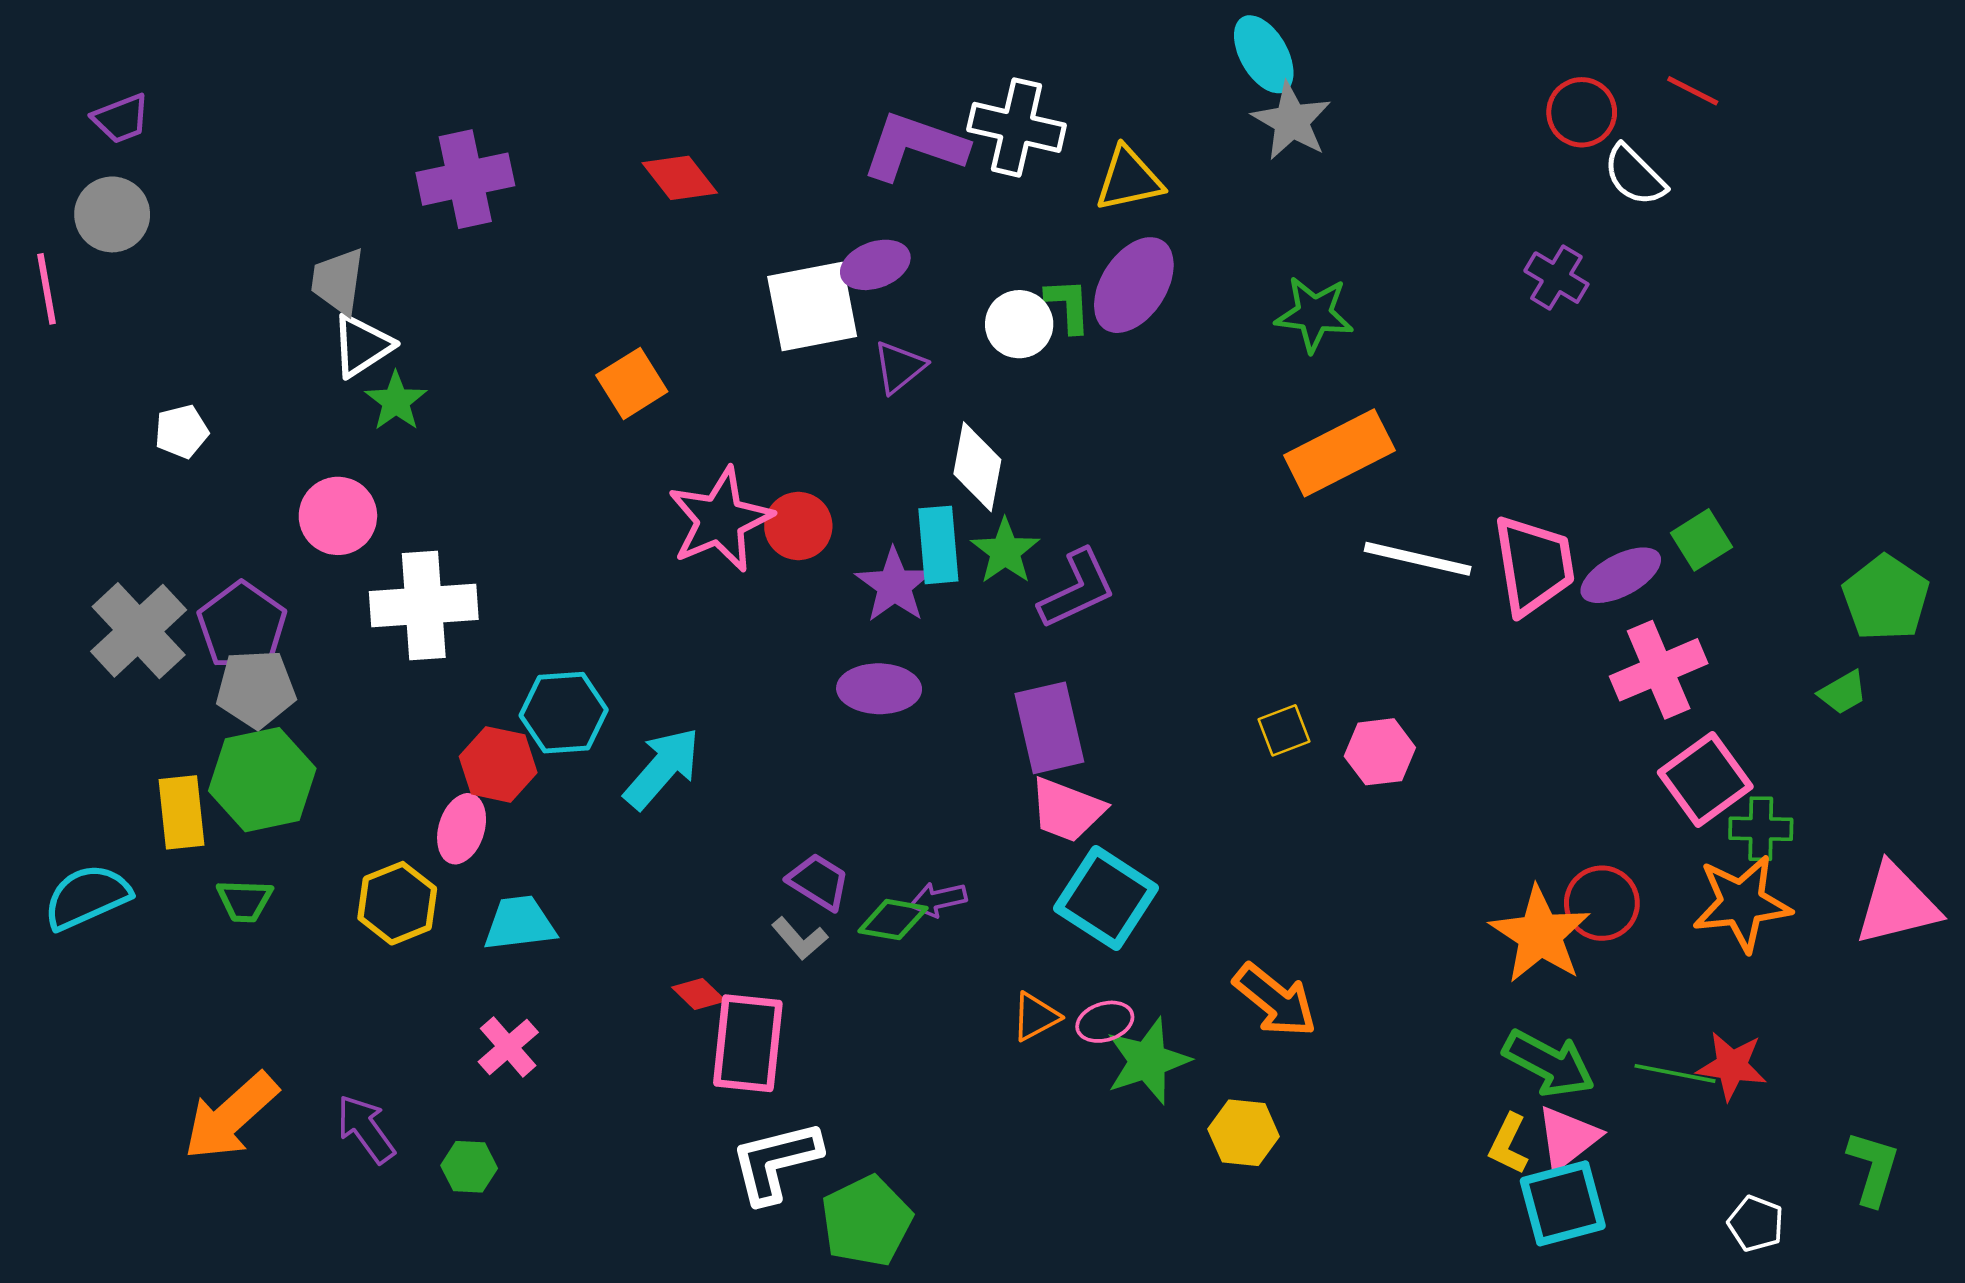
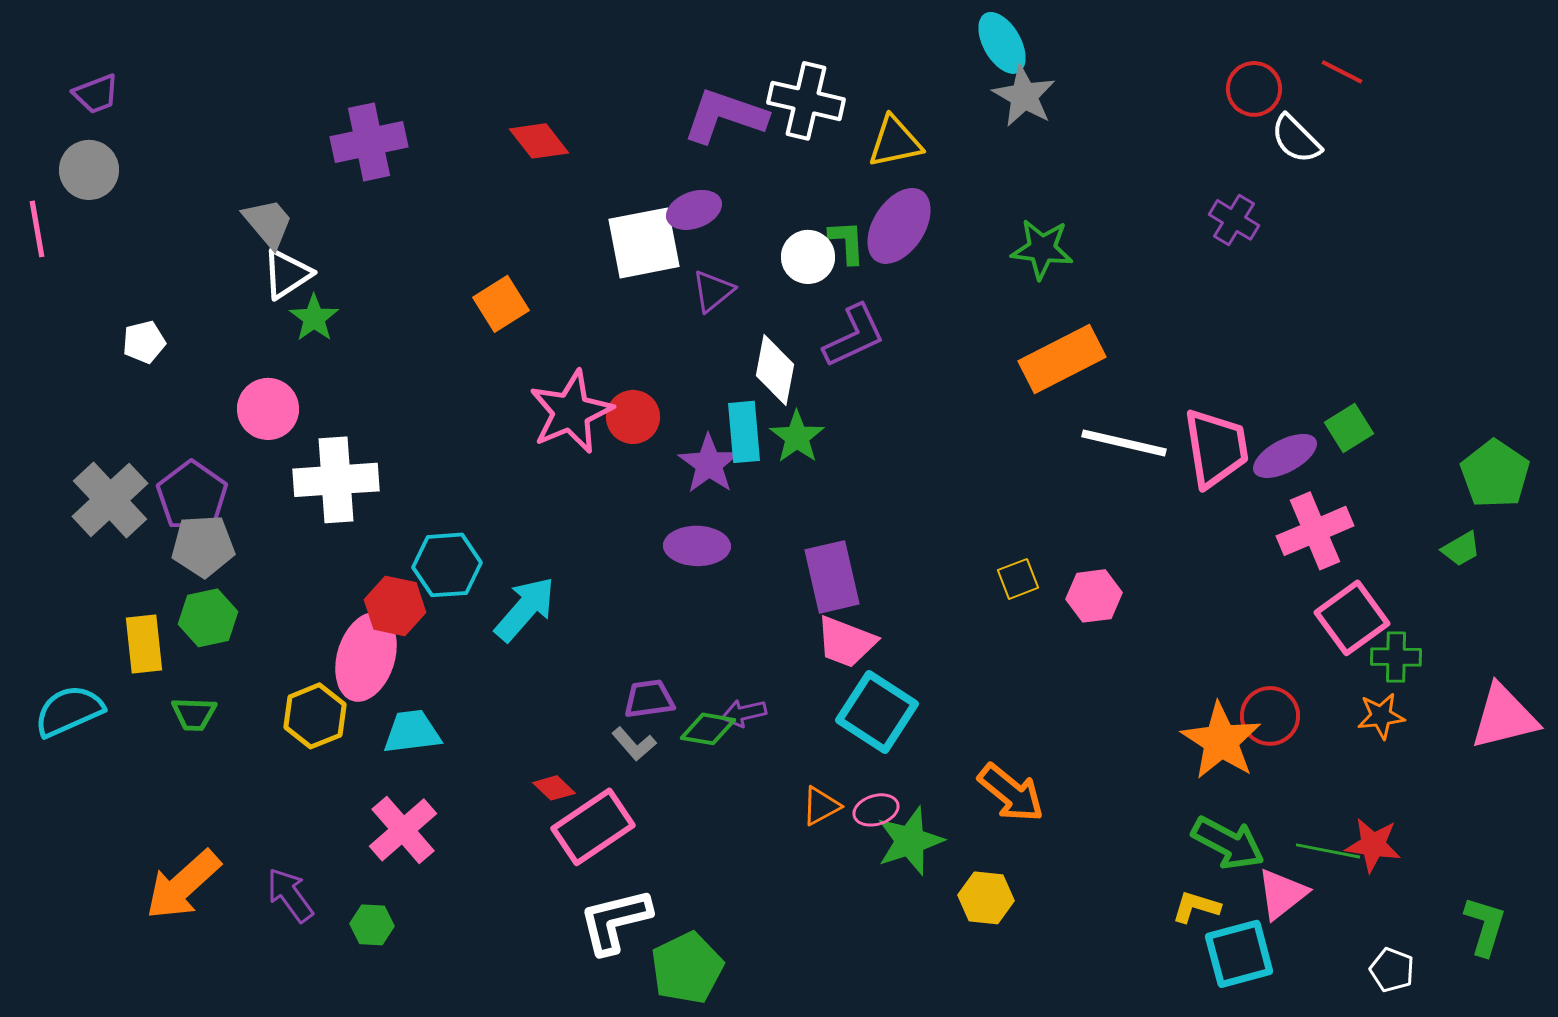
gray trapezoid: (338, 281) -> (268, 223), turned 132
purple L-shape: (1077, 589) -> (854, 336), moved
green hexagon: (262, 780) -> (208, 618), size x0.7
pink ellipse: (462, 829) -> (366, 657), size x1.6
purple trapezoid: (819, 882) -> (649, 699), turned -40
orange star: (1742, 903) -> (1381, 716), size x0.6
pink rectangle: (748, 1043) -> (593, 827), turned 50
pink cross: (508, 1047) -> (403, 830), size x1.4
pink triangle: (1568, 1138) -> (1282, 894), moved
yellow L-shape: (1509, 1144) -> (1196, 907), turned 81

